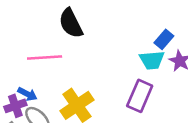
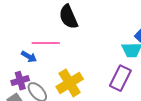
blue arrow: (27, 94) -> (29, 57), moved

